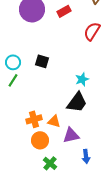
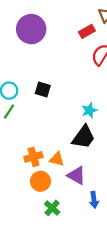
red rectangle: (64, 11) -> (87, 31), moved
purple triangle: (71, 135) -> (76, 175), turned 42

